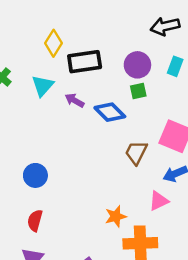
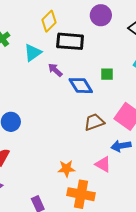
purple circle: (137, 65) -> (101, 15), moved
brown trapezoid: (136, 153) -> (94, 122), turned 30
pink triangle: (159, 201) -> (103, 164), turned 42

